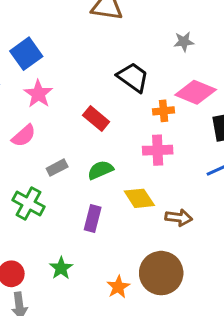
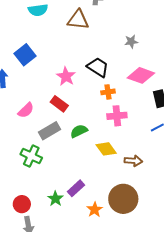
pink star: (38, 94) -> (66, 76), moved
orange cross: (164, 111) -> (108, 92), moved
red rectangle: (96, 119) -> (59, 104), moved
gray rectangle: (57, 168) -> (49, 131), size x1.5
purple rectangle: (93, 218) -> (76, 188), moved, turned 36

